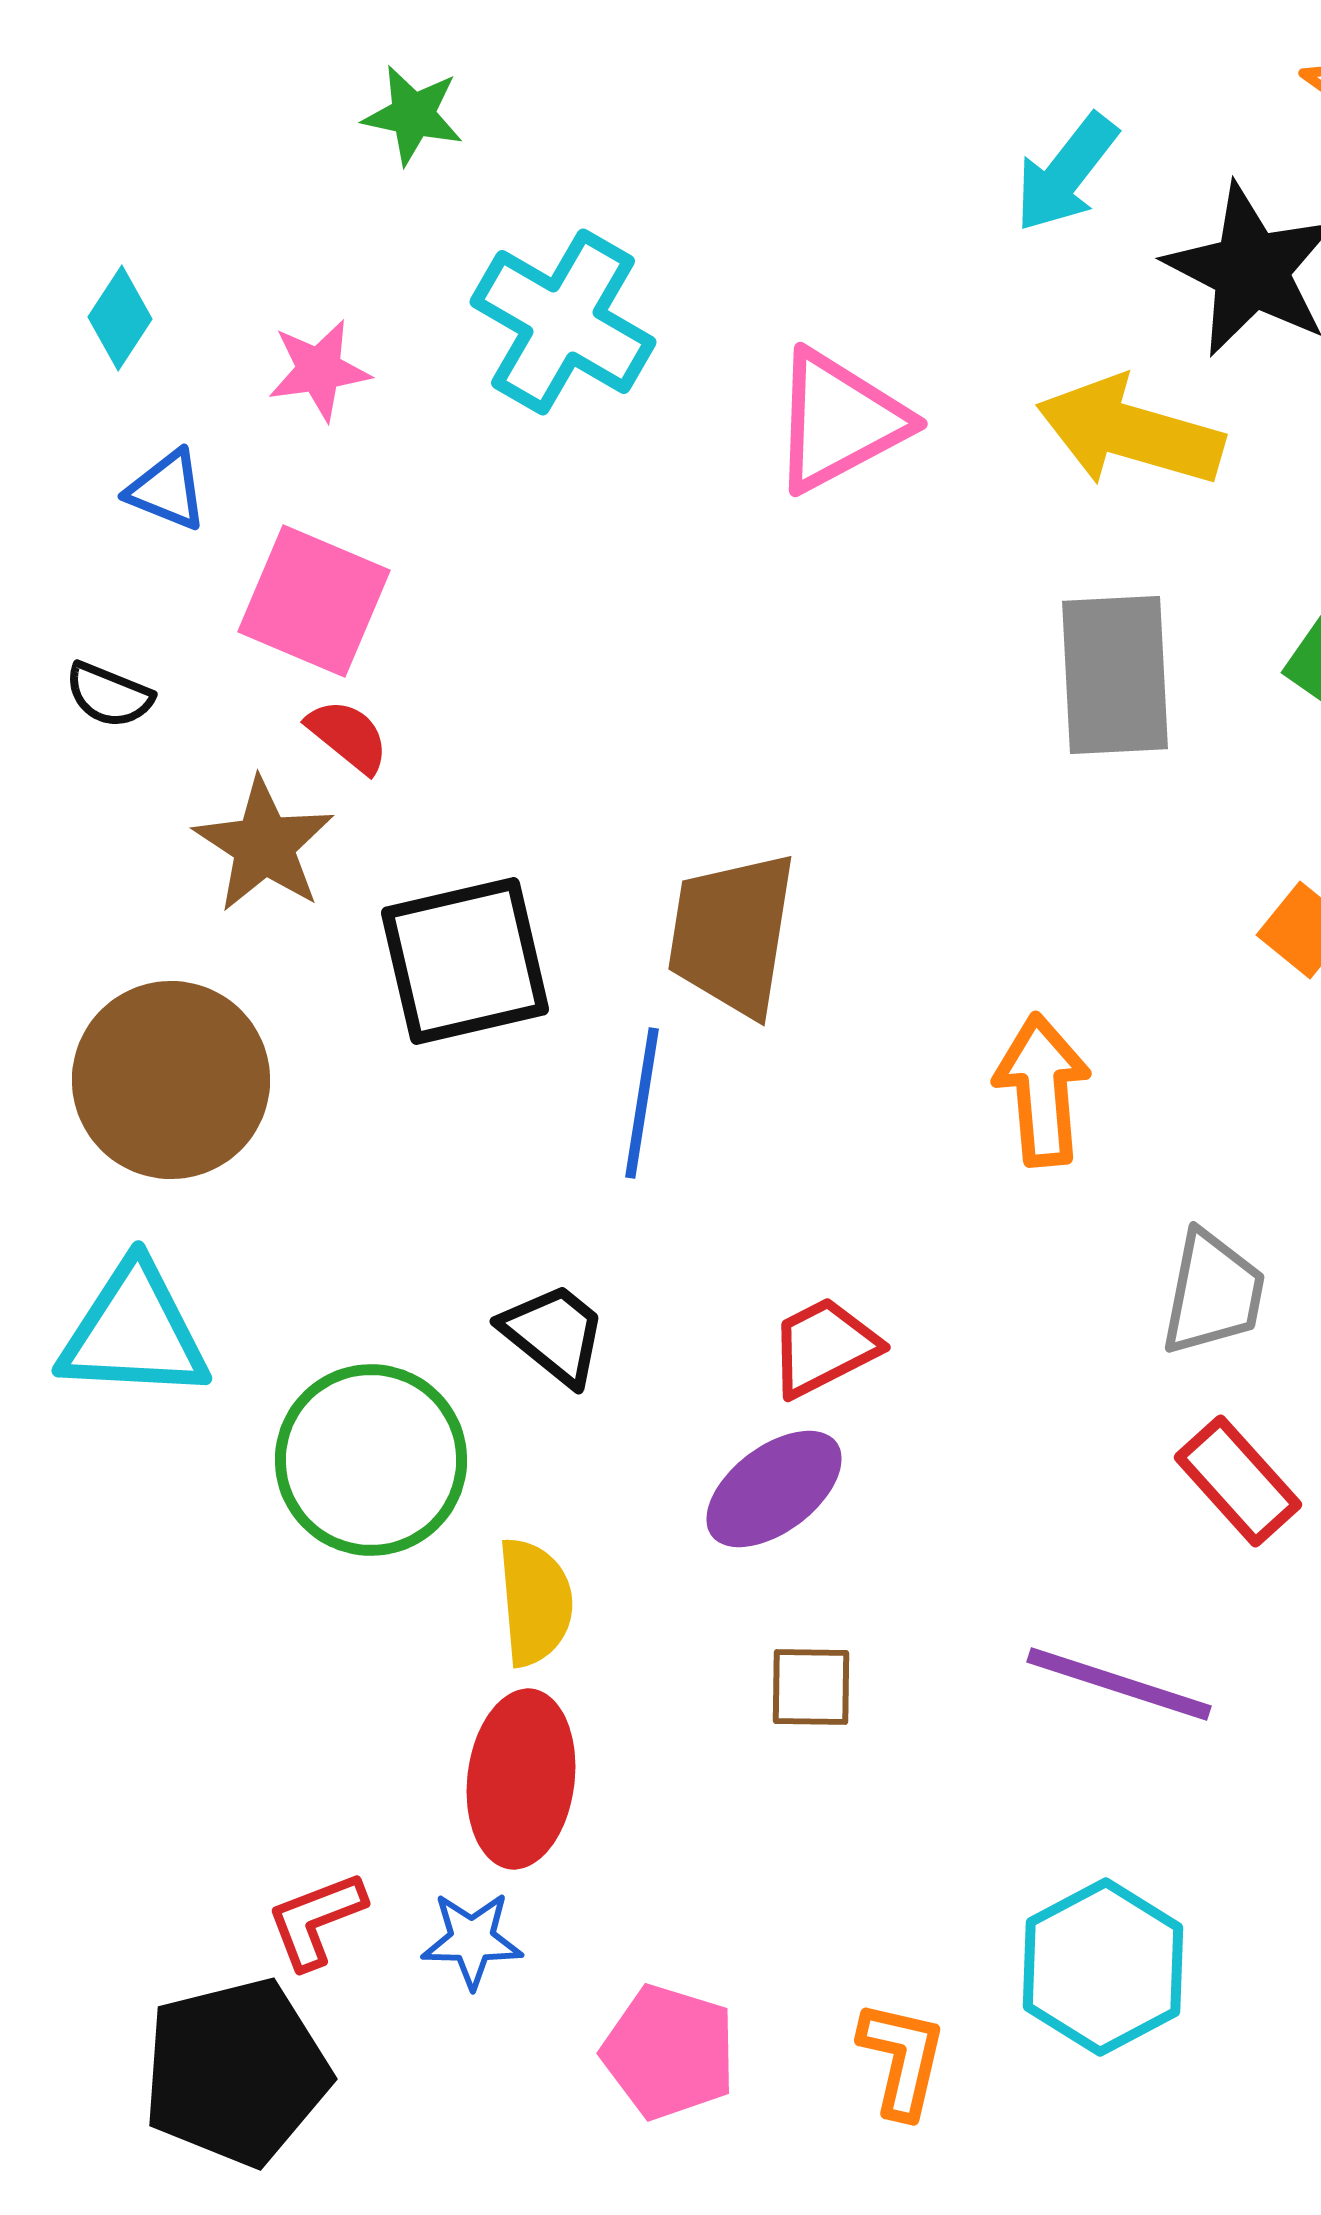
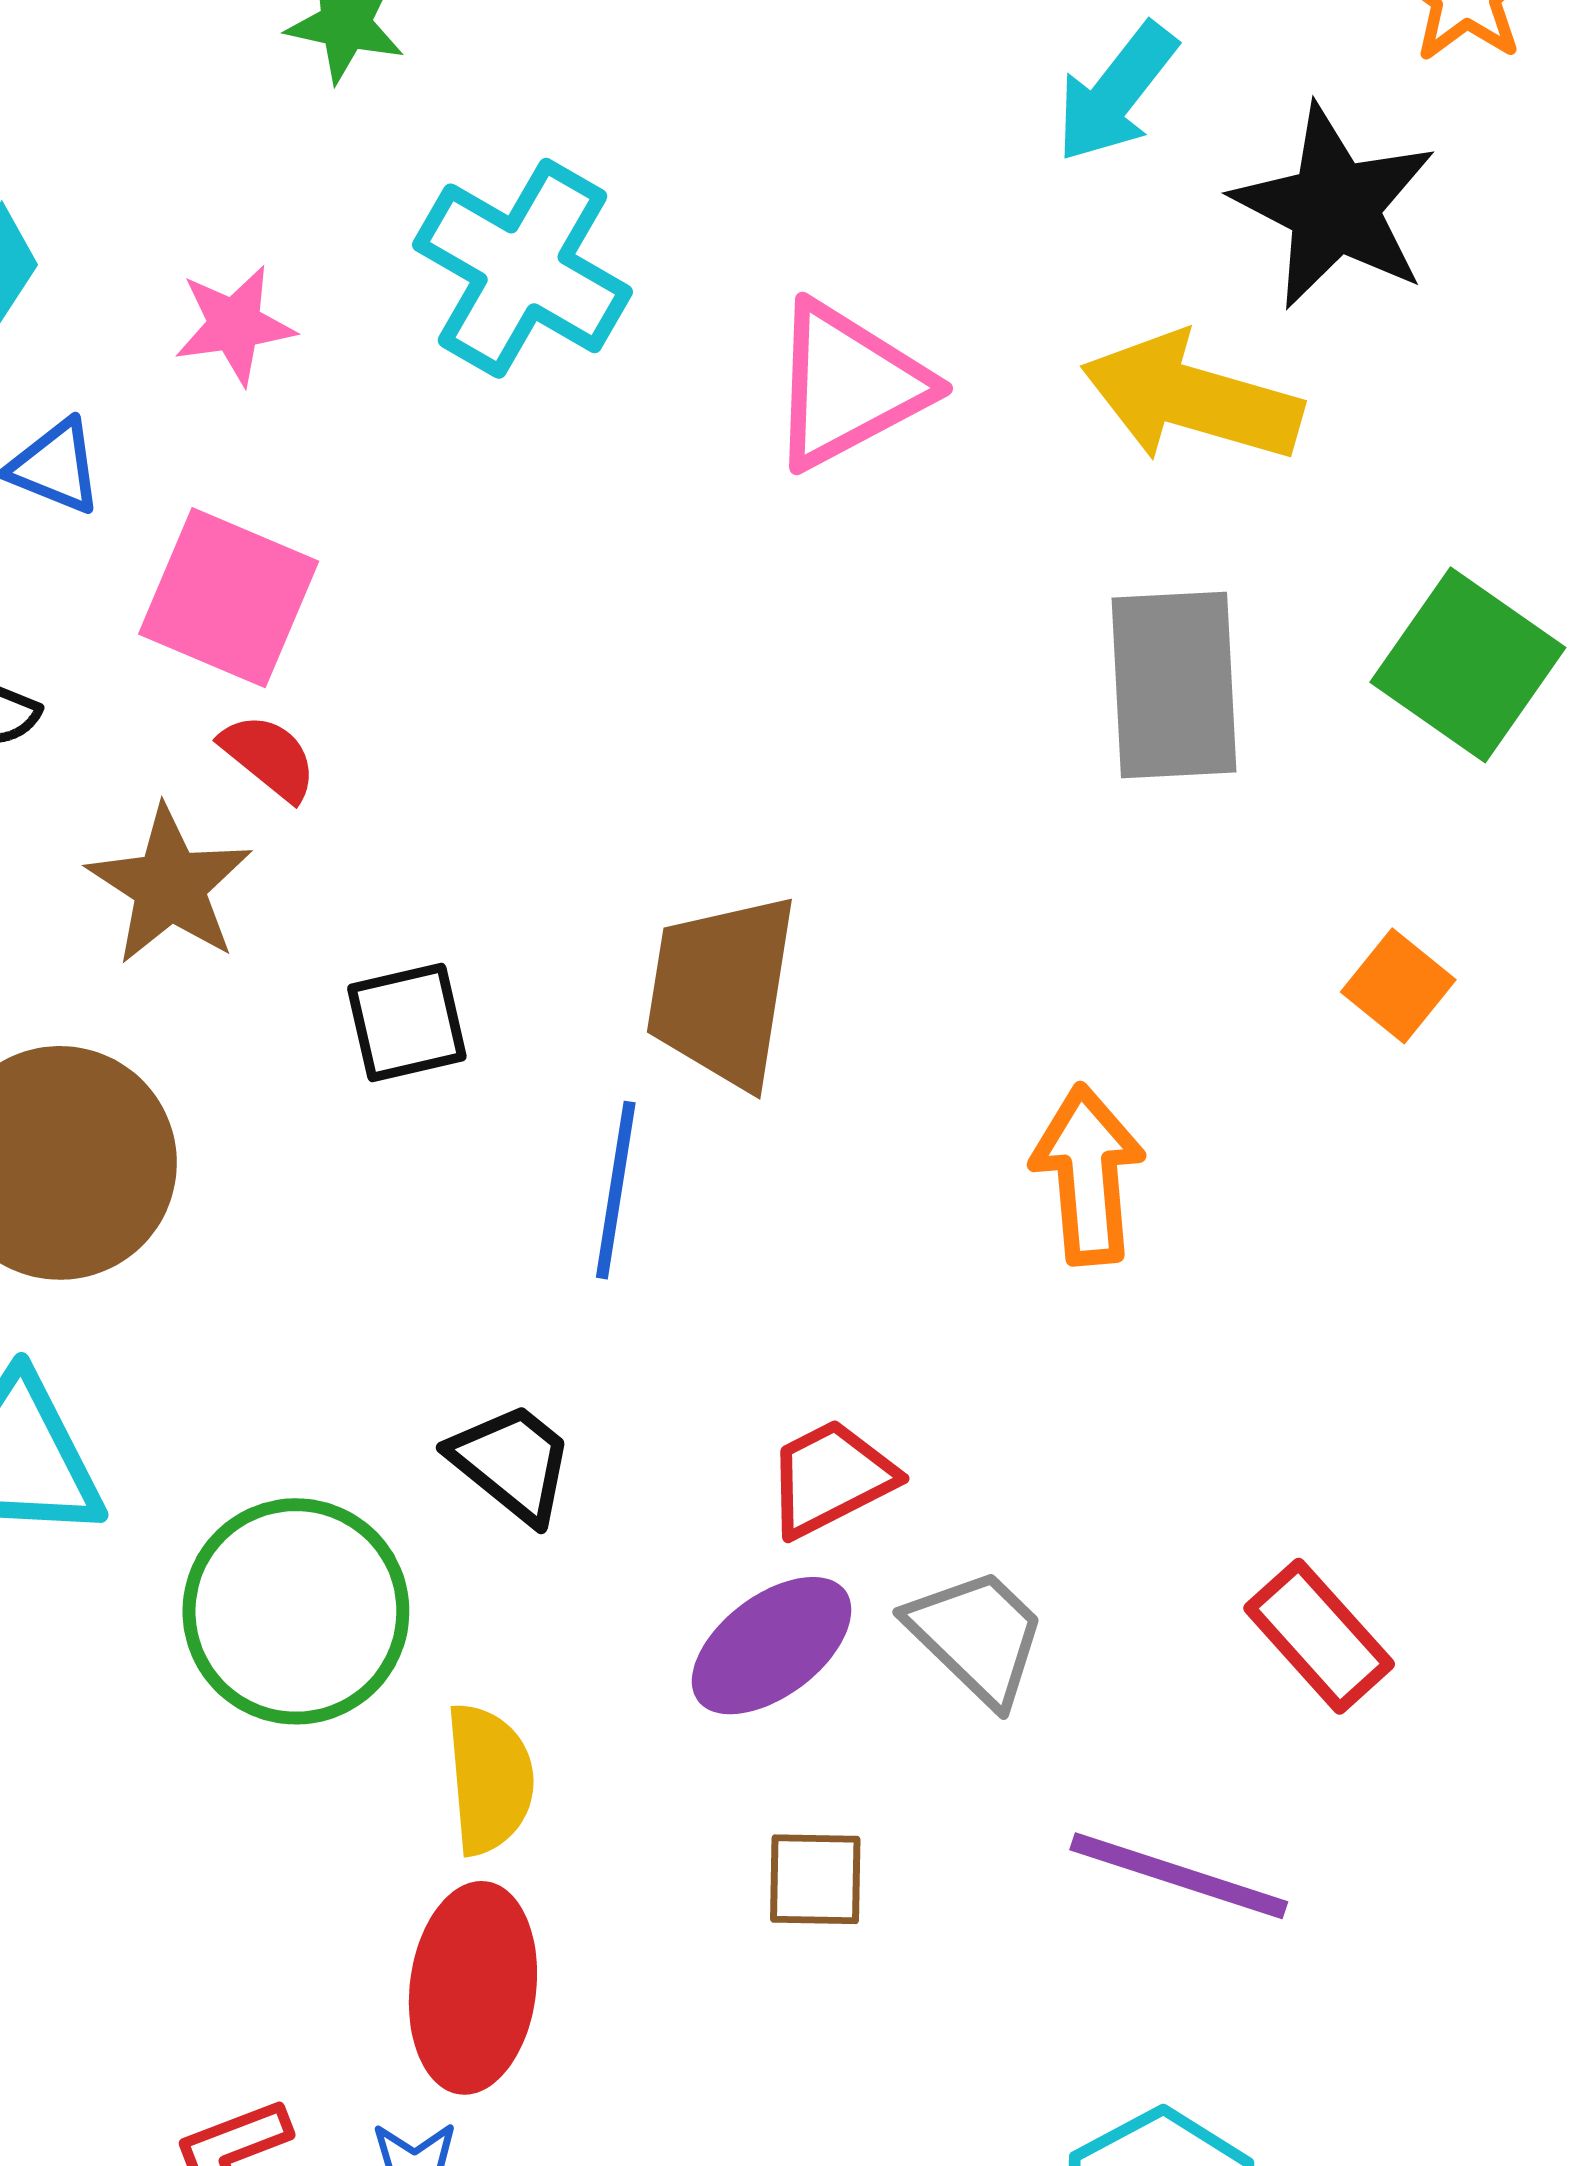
black square: (465, 961) -> (407, 1022), size x0.6
gray trapezoid: (1213, 1293) -> (977, 1636), moved, turned -57

